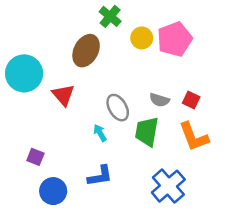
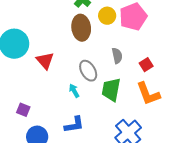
brown ellipse: (86, 51) -> (81, 28), moved, turned -35
gray semicircle: (159, 100) -> (117, 56), moved, turned -119
red square: (191, 100) -> (146, 65), turned 32

